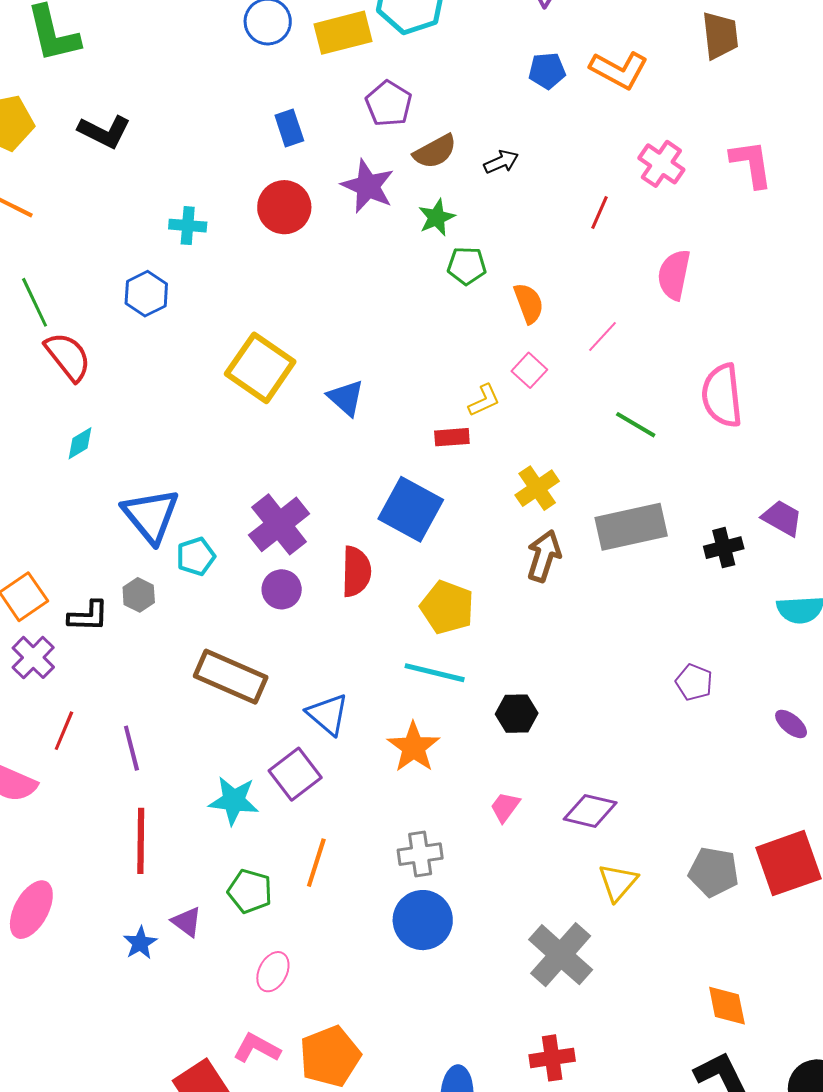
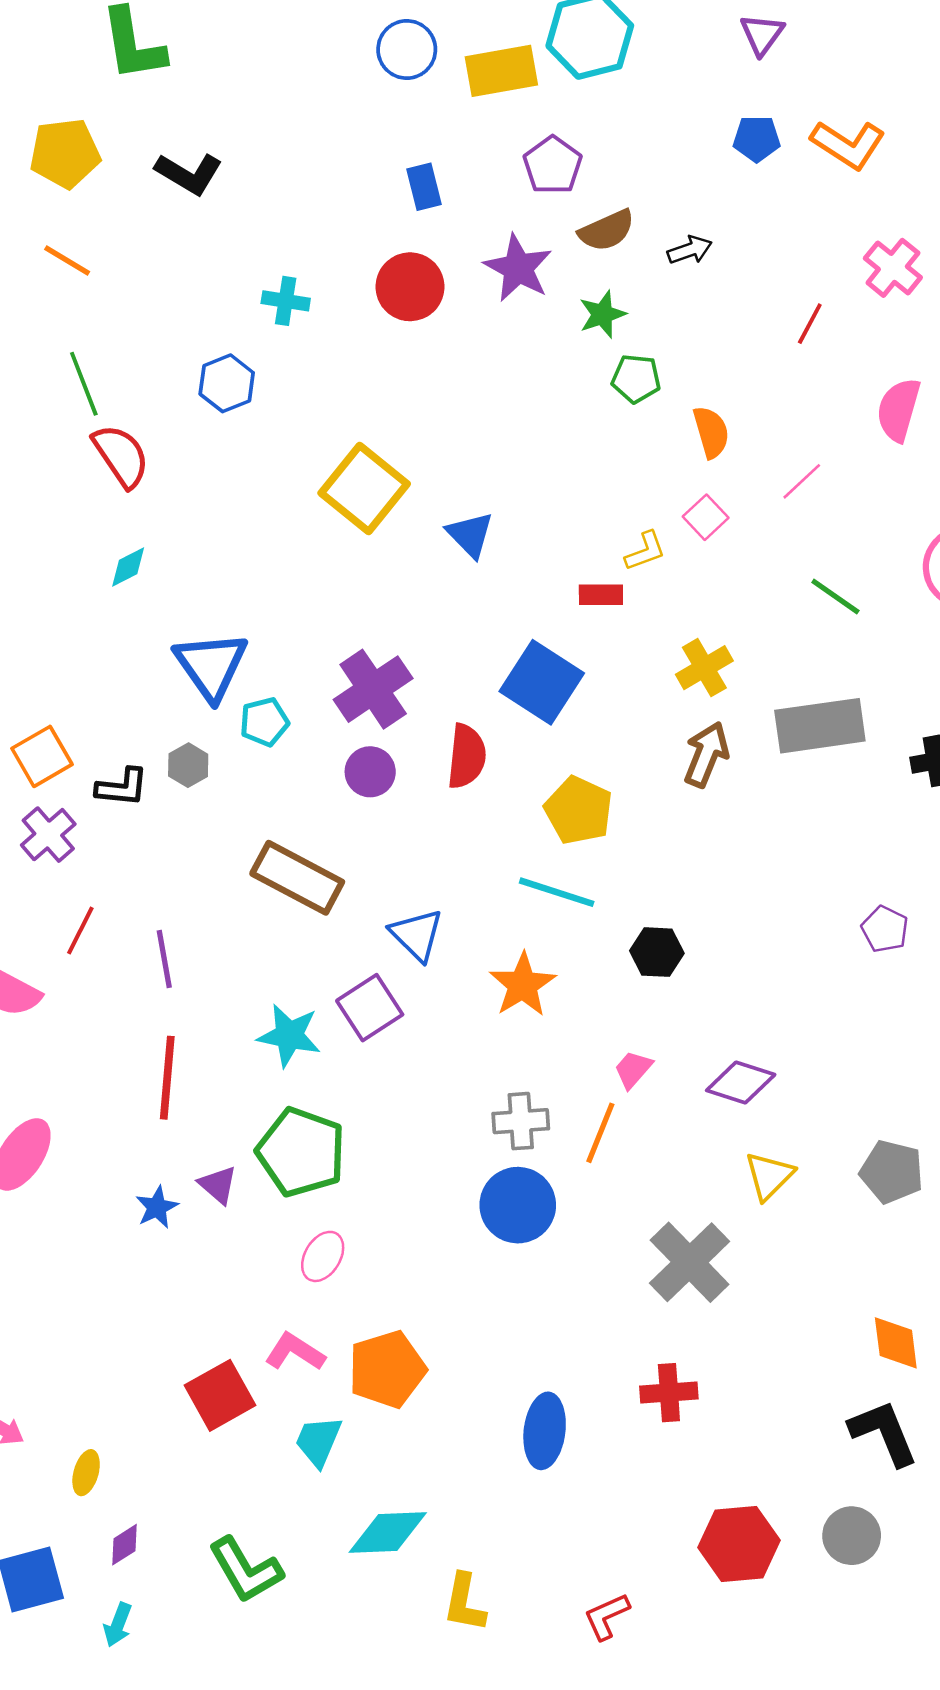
orange line: (316, 863) -> (600, 1133), moved
green pentagon: (250, 891) -> (301, 1152), size x1.6

